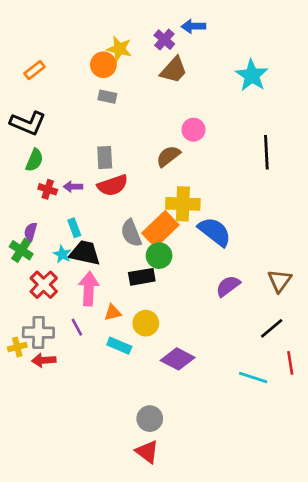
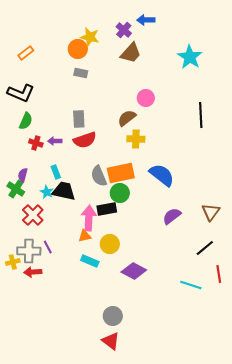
yellow cross: (183, 204) -> (136, 139), moved, size x0.7
orange rectangle: (160, 229) -> (121, 173), turned 32
pink arrow: (89, 289) -> (89, 218), moved
purple line: (77, 327) -> (48, 247), moved

